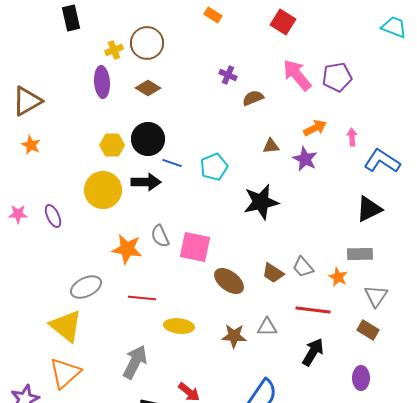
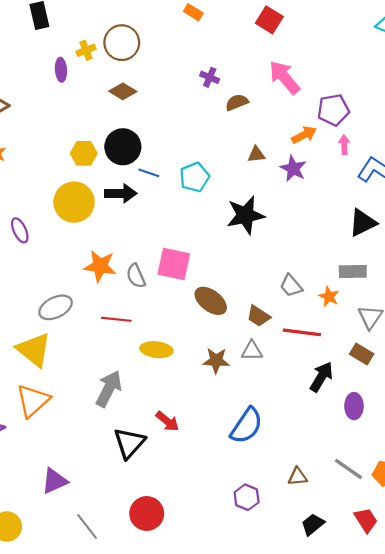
purple pentagon: (337, 77) -> (333, 110), moved
purple ellipse: (102, 82) -> (61, 70), moved, size x0.7
gray semicircle: (160, 236) -> (136, 276), moved
brown trapezoid: (273, 273) -> (258, 316), moved
black arrow: (313, 352) -> (321, 377), moved

